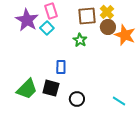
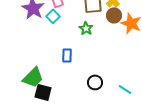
black square: (51, 88) -> (43, 92), moved
black circle: (77, 99) -> (95, 82), moved

